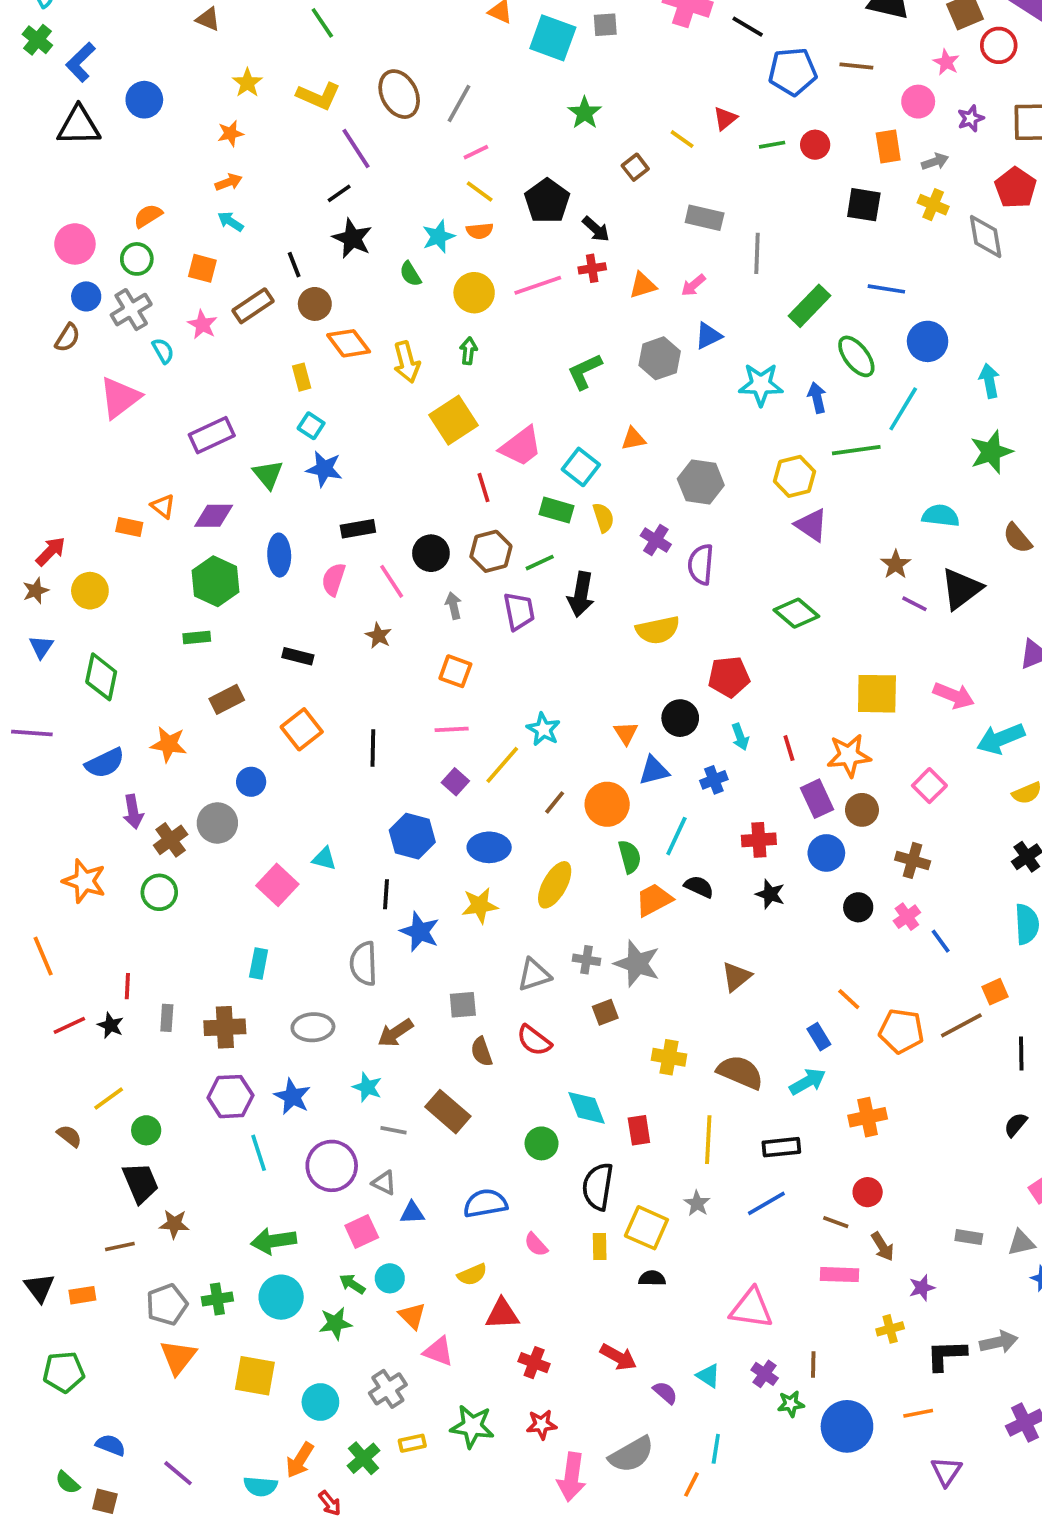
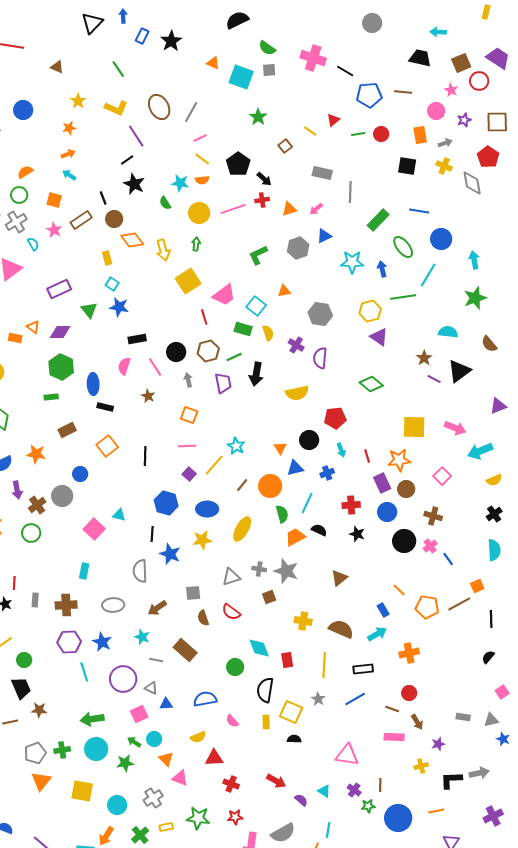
cyan star: (438, 236) -> (180, 183), turned 30
blue ellipse: (279, 555) -> (93, 384), moved
black circle: (858, 907) -> (404, 541), size x1.5

